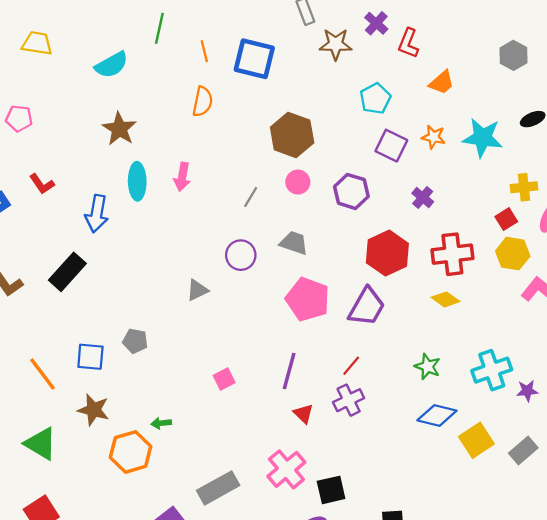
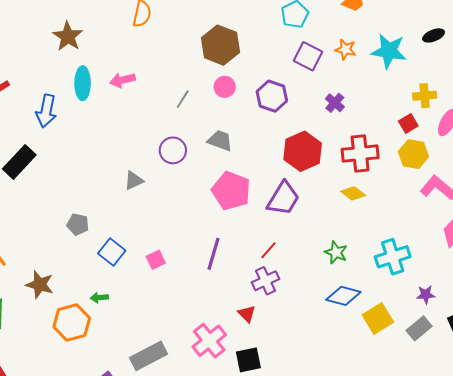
pink arrow: (182, 177) -> (122, 80), turned 65
blue square: (90, 357) -> (112, 252), moved, turned 32
purple star: (527, 391) -> (426, 295), moved
red triangle: (304, 414) -> (247, 314), moved

